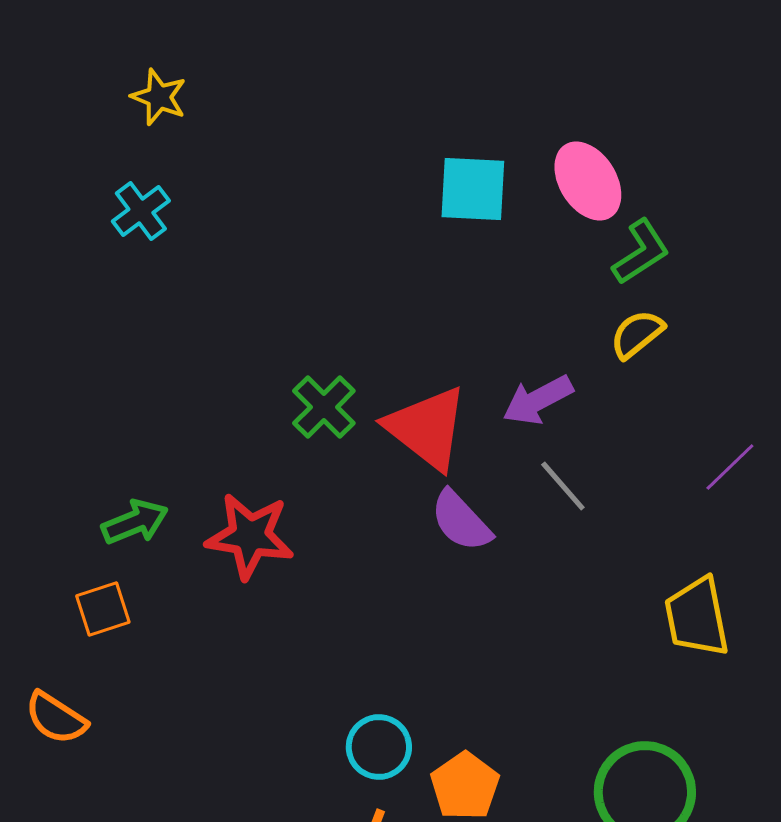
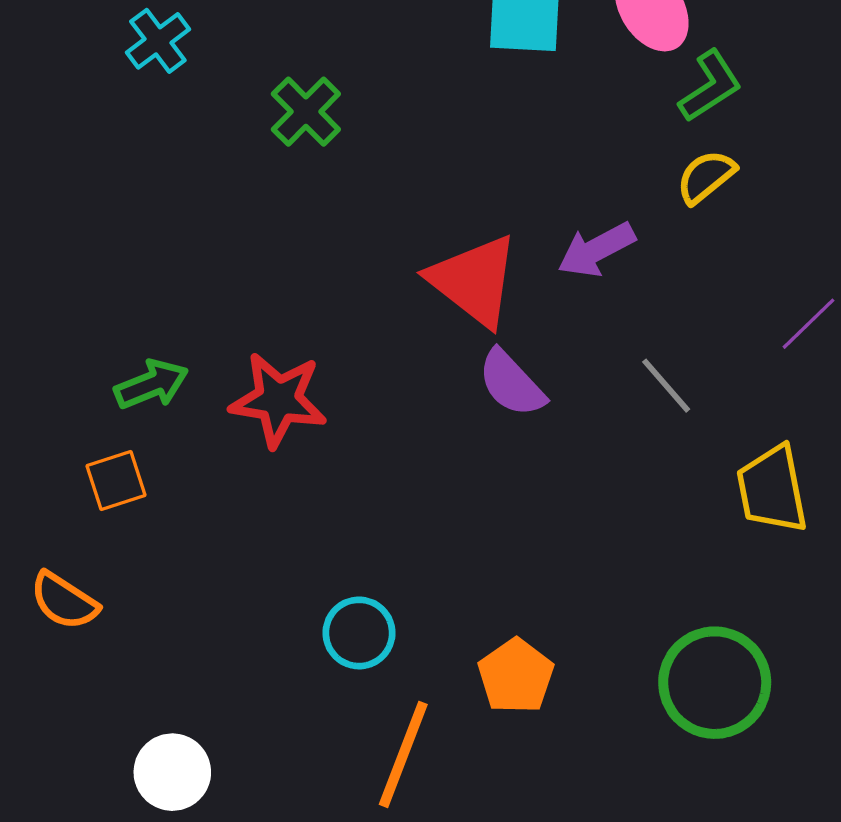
green cross: (324, 407) -> (306, 112), moved
gray line: (563, 486) -> (666, 386), moved
cyan circle: (379, 747) -> (359, 633), moved

